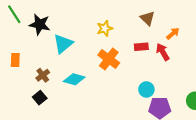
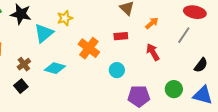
yellow star: (105, 28) -> (65, 18), moved
red arrow: (163, 52) -> (153, 52), moved
cyan circle: (146, 89) -> (117, 70), moved

